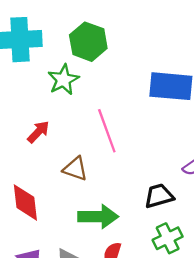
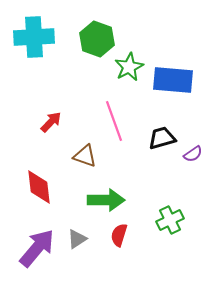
green star: (63, 80) -> (129, 67), moved
black trapezoid: (159, 196) -> (162, 138), moved

